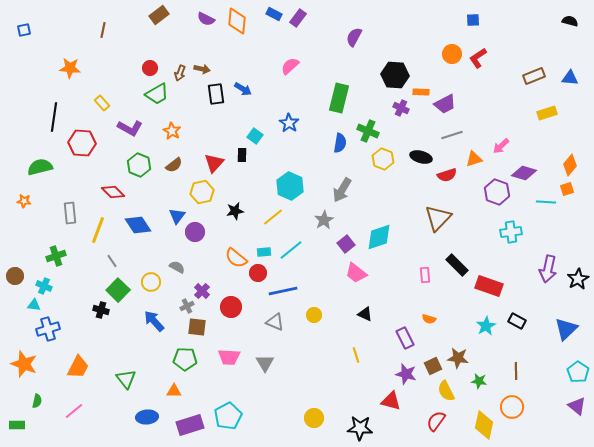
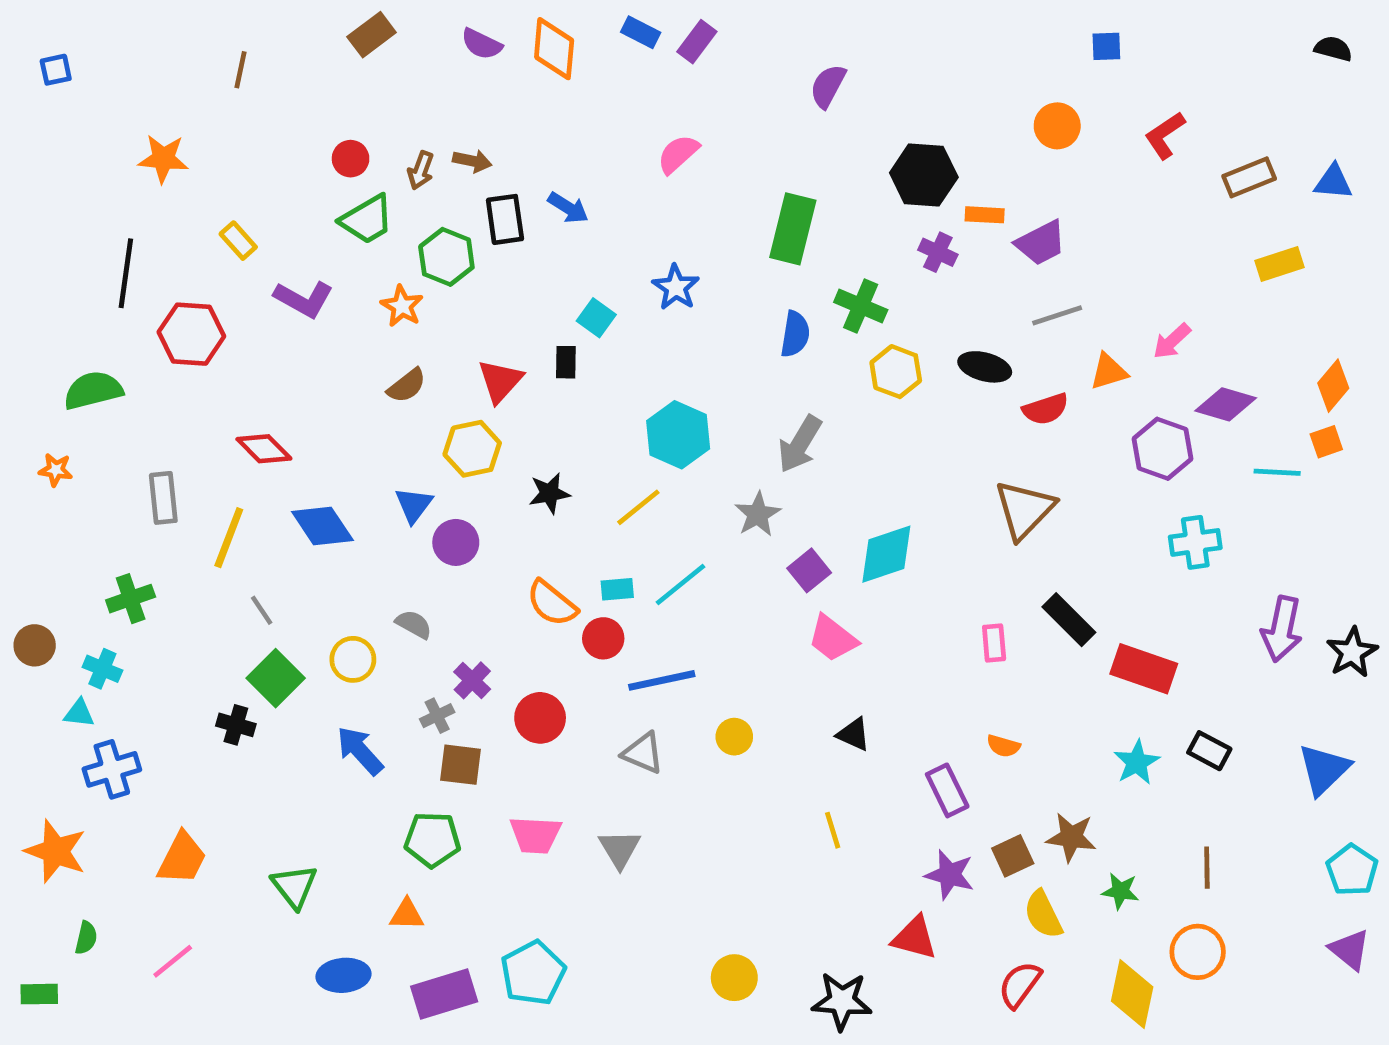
red L-shape: (478, 58) -> (1165, 135), moved
green hexagon: (139, 165) -> (446, 257), moved

